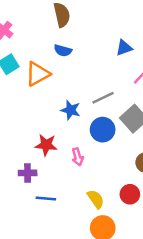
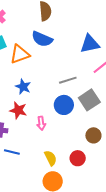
blue triangle: (124, 48) -> (90, 44), size x1.5
blue semicircle: (63, 51) -> (42, 39), size x1.5
blue star: (71, 110) -> (23, 87), moved

